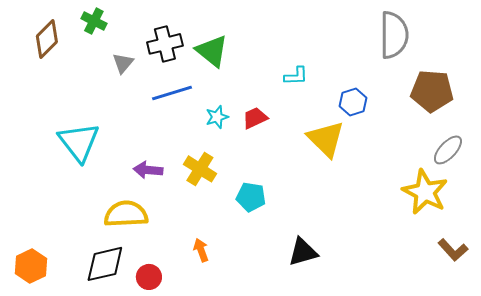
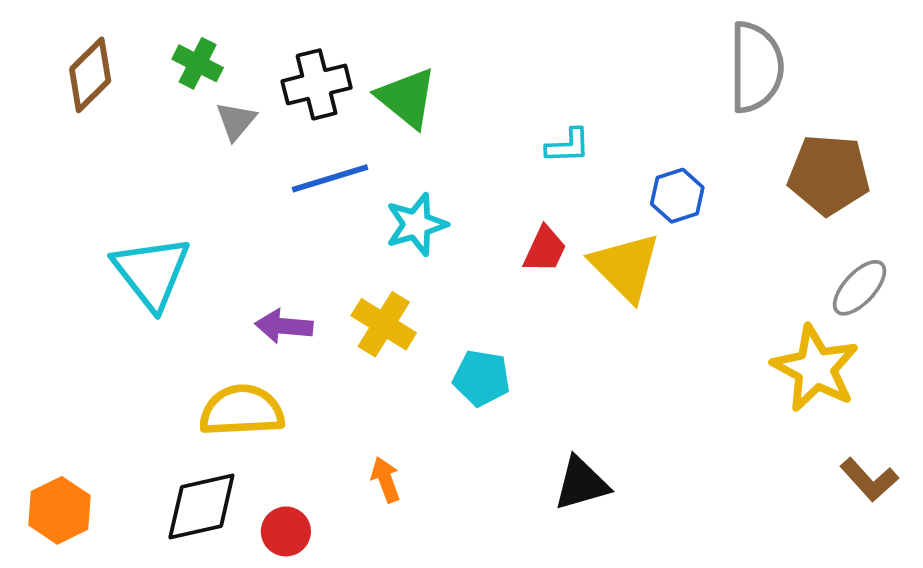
green cross: (94, 21) -> (198, 63), moved
cyan star: (217, 117) -> (416, 224), size x1.4
red trapezoid: (255, 118) -> (545, 249), moved, turned 140

